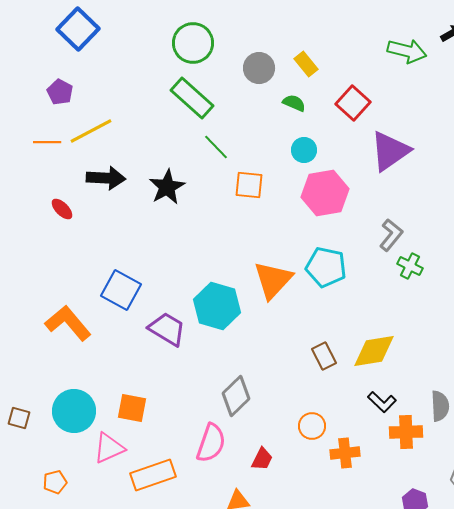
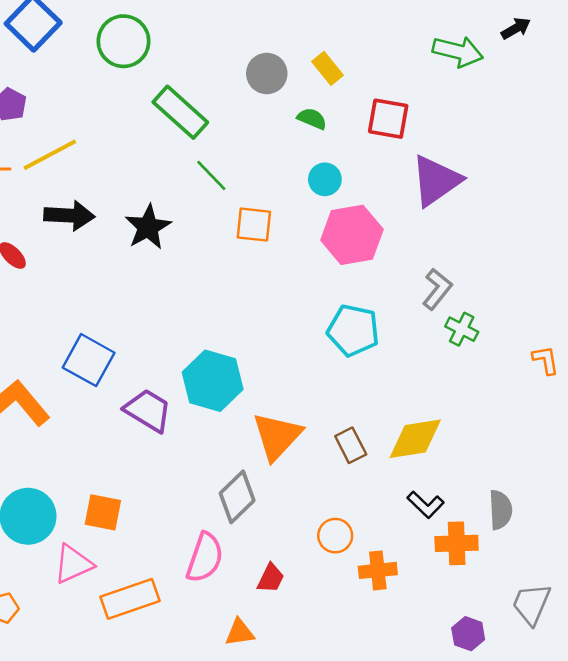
green circle: (193, 43) -> (124, 41), moved
red square: (353, 103) -> (388, 119), turned -32
orange triangle: (273, 280) -> (277, 436), moved

